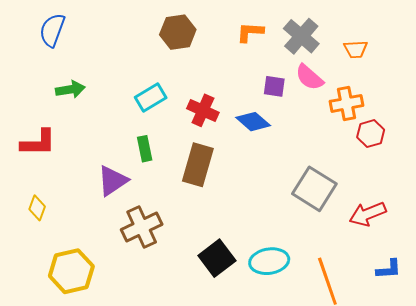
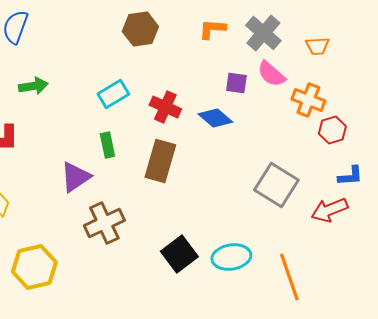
orange cross: (347, 103) -> (308, 100), turned 32
blue L-shape: (389, 269) -> (350, 176), moved

